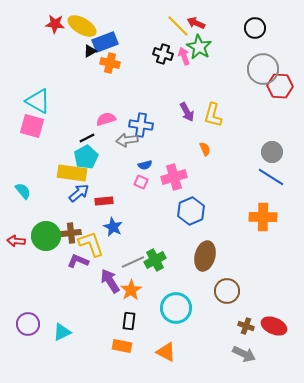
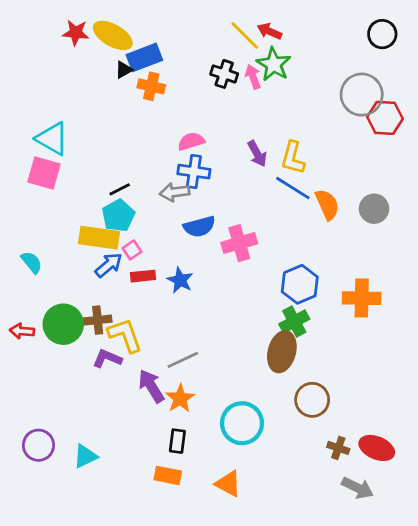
black circle: (255, 28) -> (382, 34), moved
pink semicircle: (106, 119) -> (191, 141), moved
orange semicircle: (205, 149) -> (327, 205), moved, size x1.6
blue semicircle: (145, 165) -> (199, 227), size x1.6
blue line: (271, 177) -> (293, 188), moved
pink square: (141, 182) -> (132, 250), moved, turned 32
blue hexagon: (191, 211) -> (300, 284), moved
blue star: (113, 227) -> (180, 280), moved
green cross: (155, 260) -> (294, 321), moved
gray arrow: (244, 354) -> (358, 488), moved

